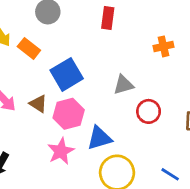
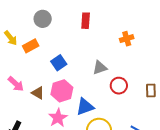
orange rectangle: (29, 48) -> (31, 46), turned -63
blue square: (67, 74) -> (59, 63), size x0.7
brown triangle: (38, 104) -> (38, 93), moved

